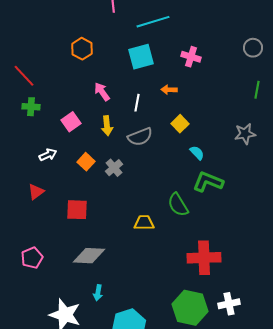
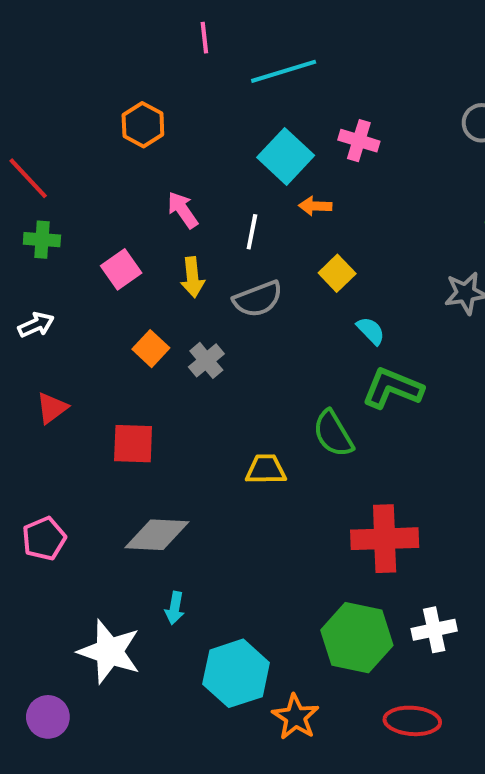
cyan square: (141, 57) -> (286, 156), moved, turned -32
white arrow: (48, 155) -> (36, 325), moved

